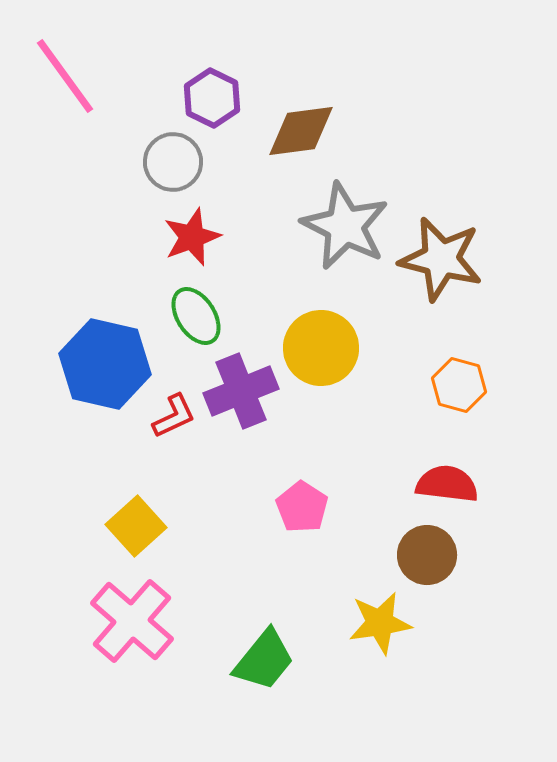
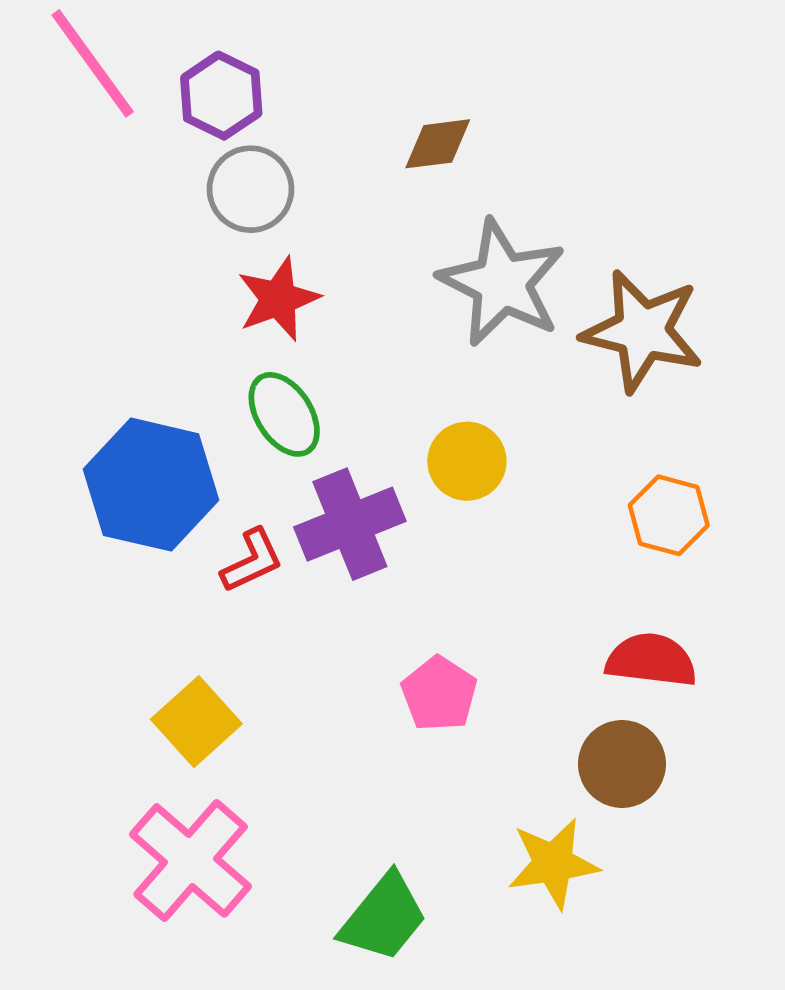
purple hexagon: (212, 98) -> (221, 96), moved
brown diamond: (301, 131) -> (438, 144), size x0.7
yellow circle: (321, 348) -> (467, 461), size x0.7

